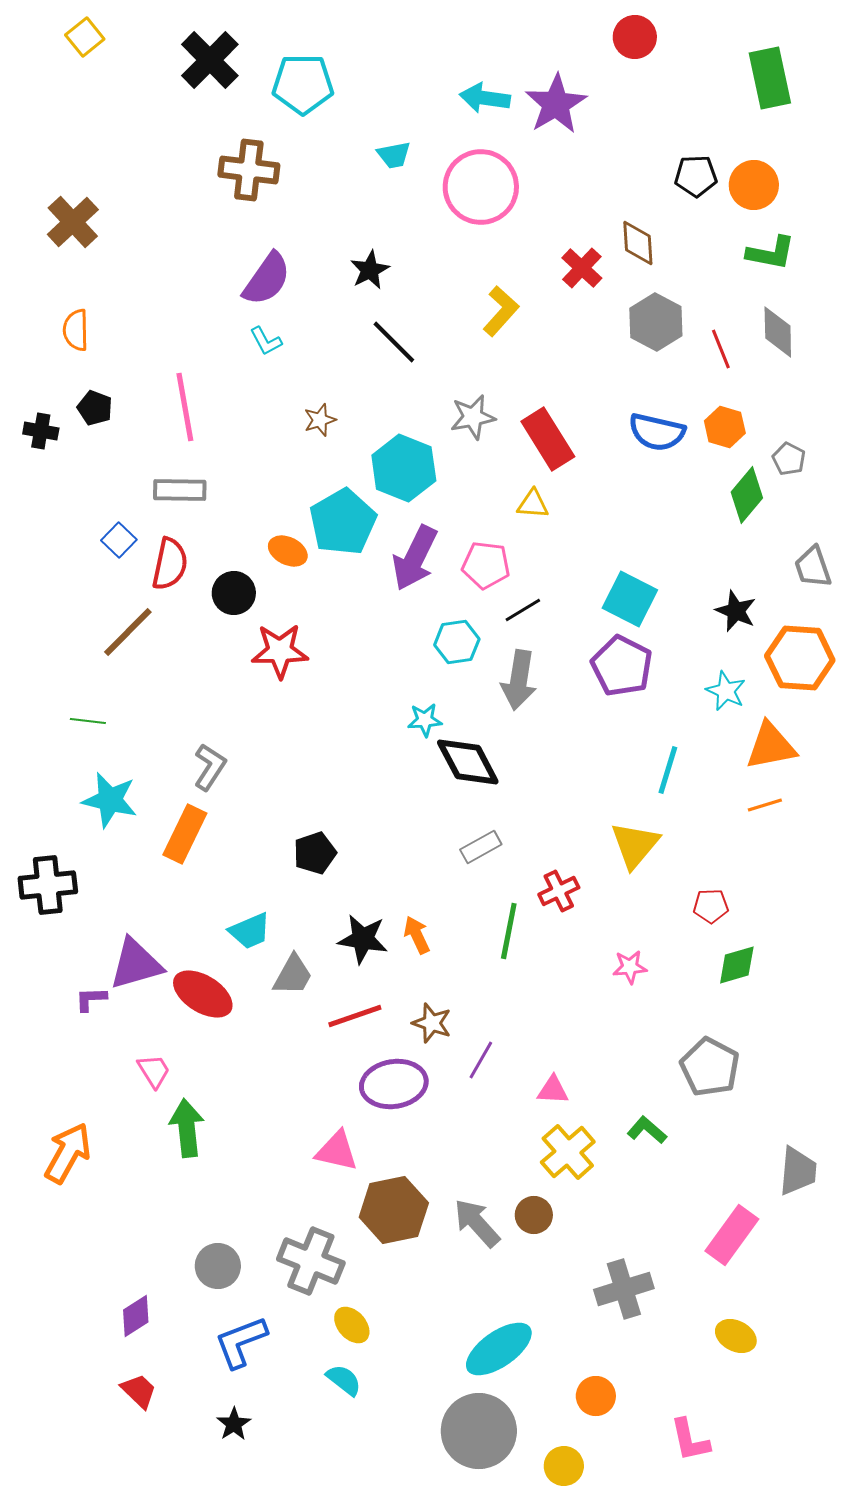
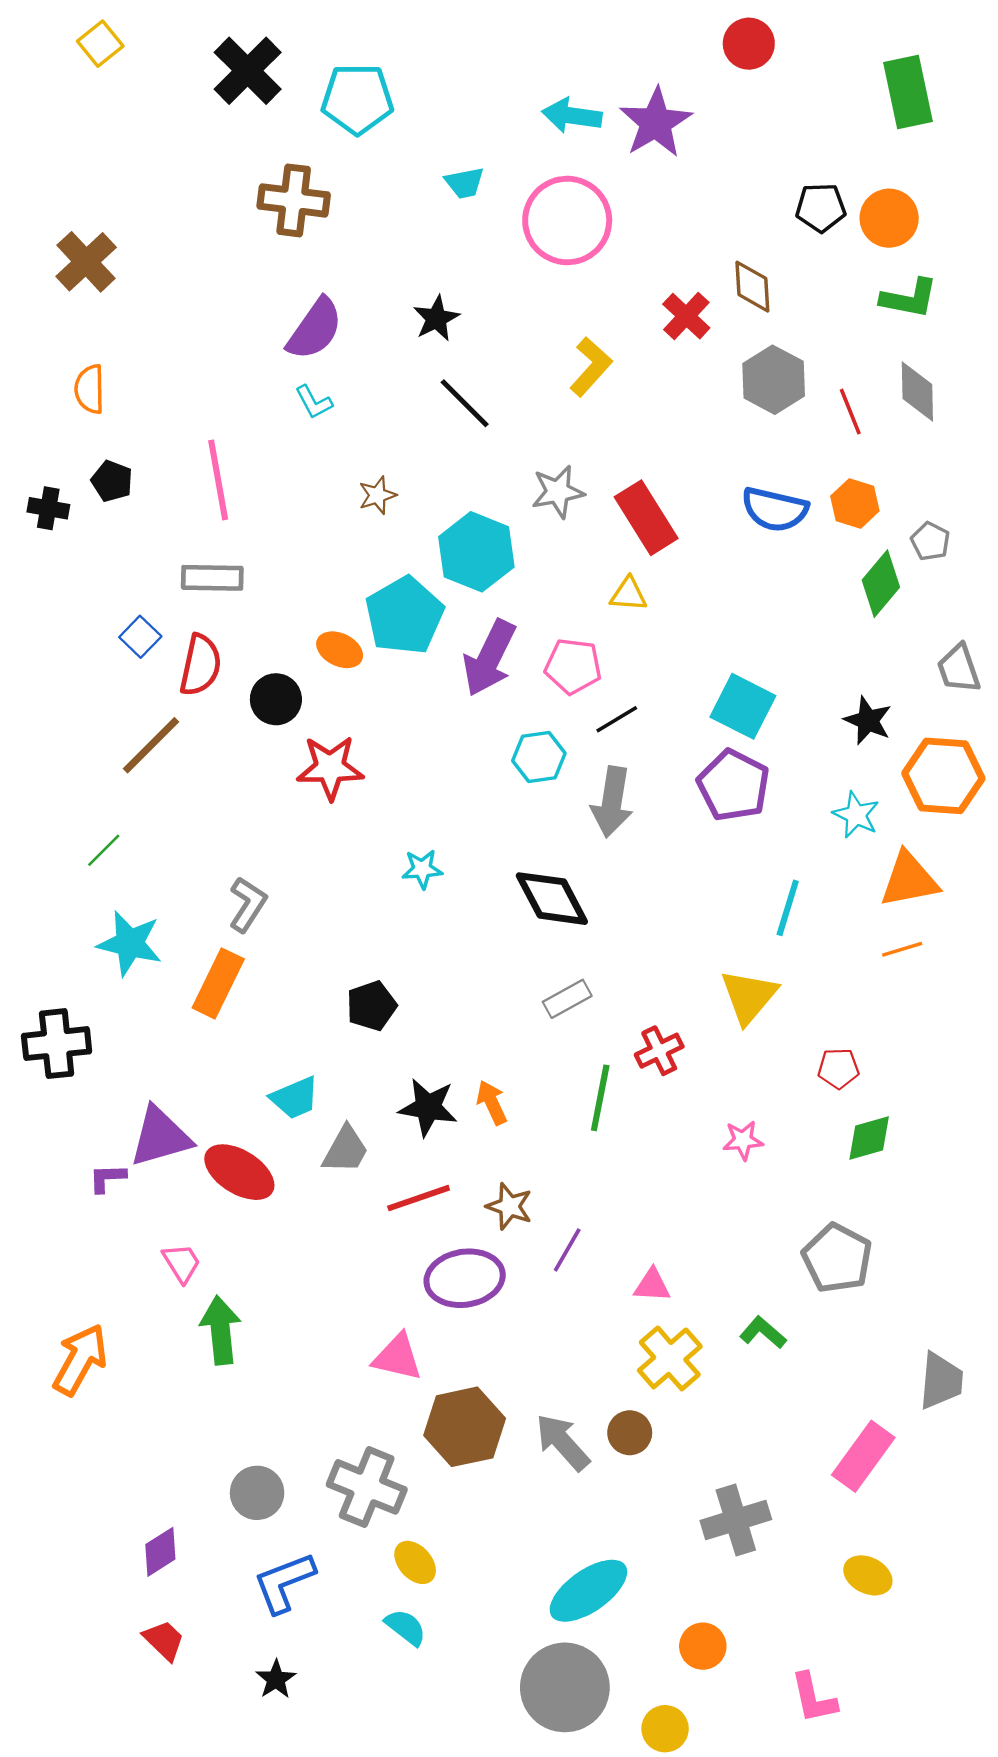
cyan star: (425, 720) -> (422, 869), moved
green line: (88, 721) -> (104, 850), turned -52

